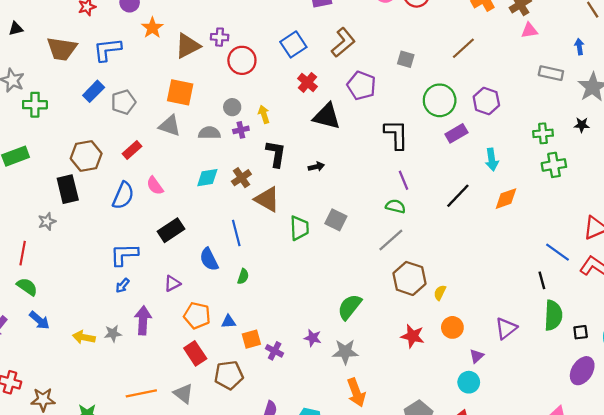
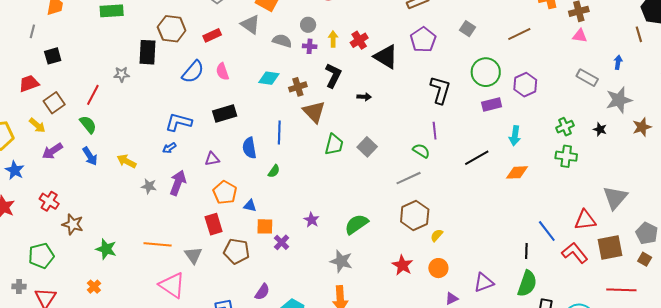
red cross: (307, 82) -> (359, 40), moved
green cross: (543, 133) -> (565, 127), turned -36
yellow arrow: (84, 337) -> (127, 161), moved
purple star: (313, 338) -> (312, 220), moved

